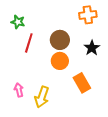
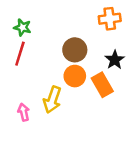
red line: (29, 43) -> (20, 54), moved
orange rectangle: (82, 83) -> (102, 85), moved
yellow arrow: (42, 97) -> (52, 100), moved

